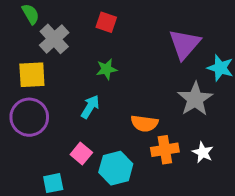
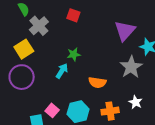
green star: (106, 69) -> (74, 54), moved
yellow square: (32, 75) -> (24, 49), turned -30
orange cross: (165, 150) -> (110, 111), moved
pink square: (81, 154) -> (52, 110), moved

